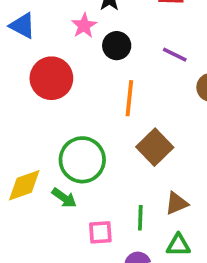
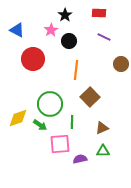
purple line: (175, 55) -> (104, 37), moved
green line: (140, 218) -> (72, 122), moved
pink square: (100, 232) -> (60, 144), size x1.5

